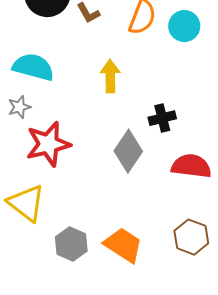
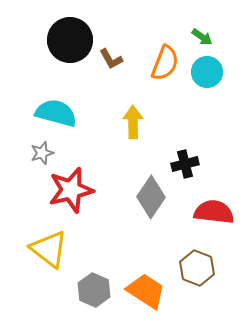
brown hexagon: (191, 237) -> (197, 268), moved

